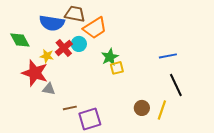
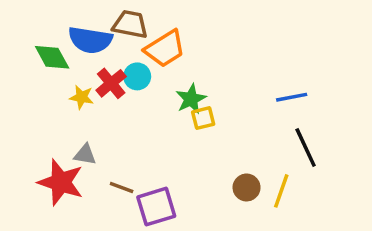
green diamond: (20, 40) -> (52, 57), moved
red star: (35, 73) -> (61, 182), moved
brown line: (70, 108) -> (122, 187), turned 32

